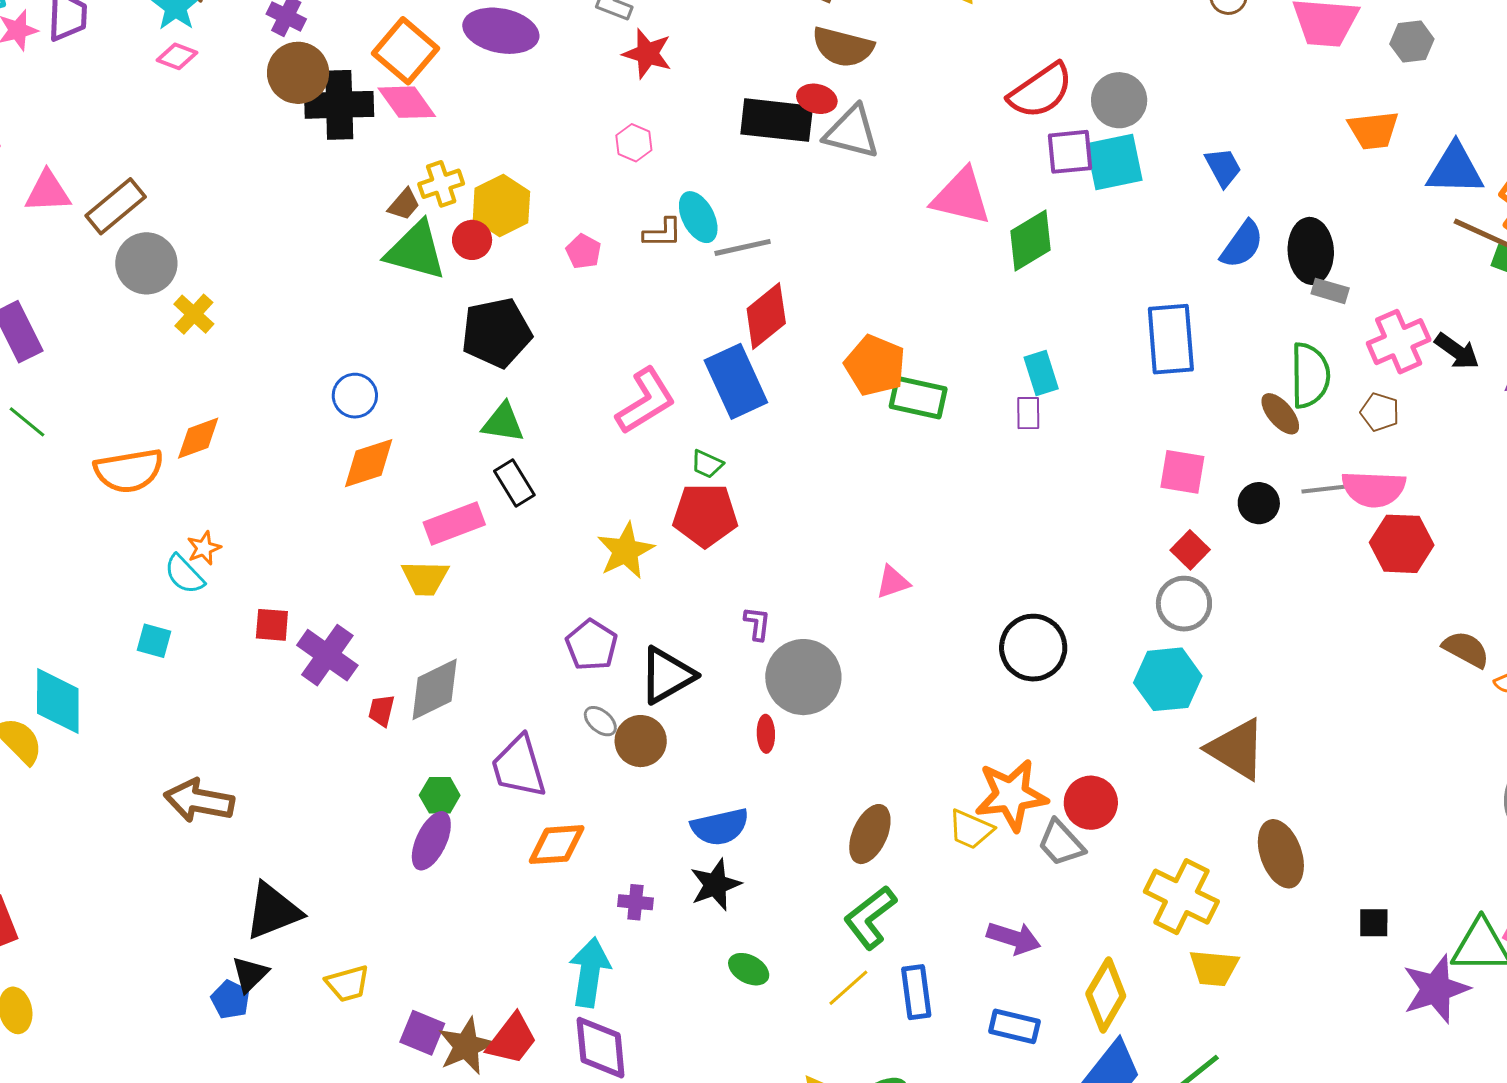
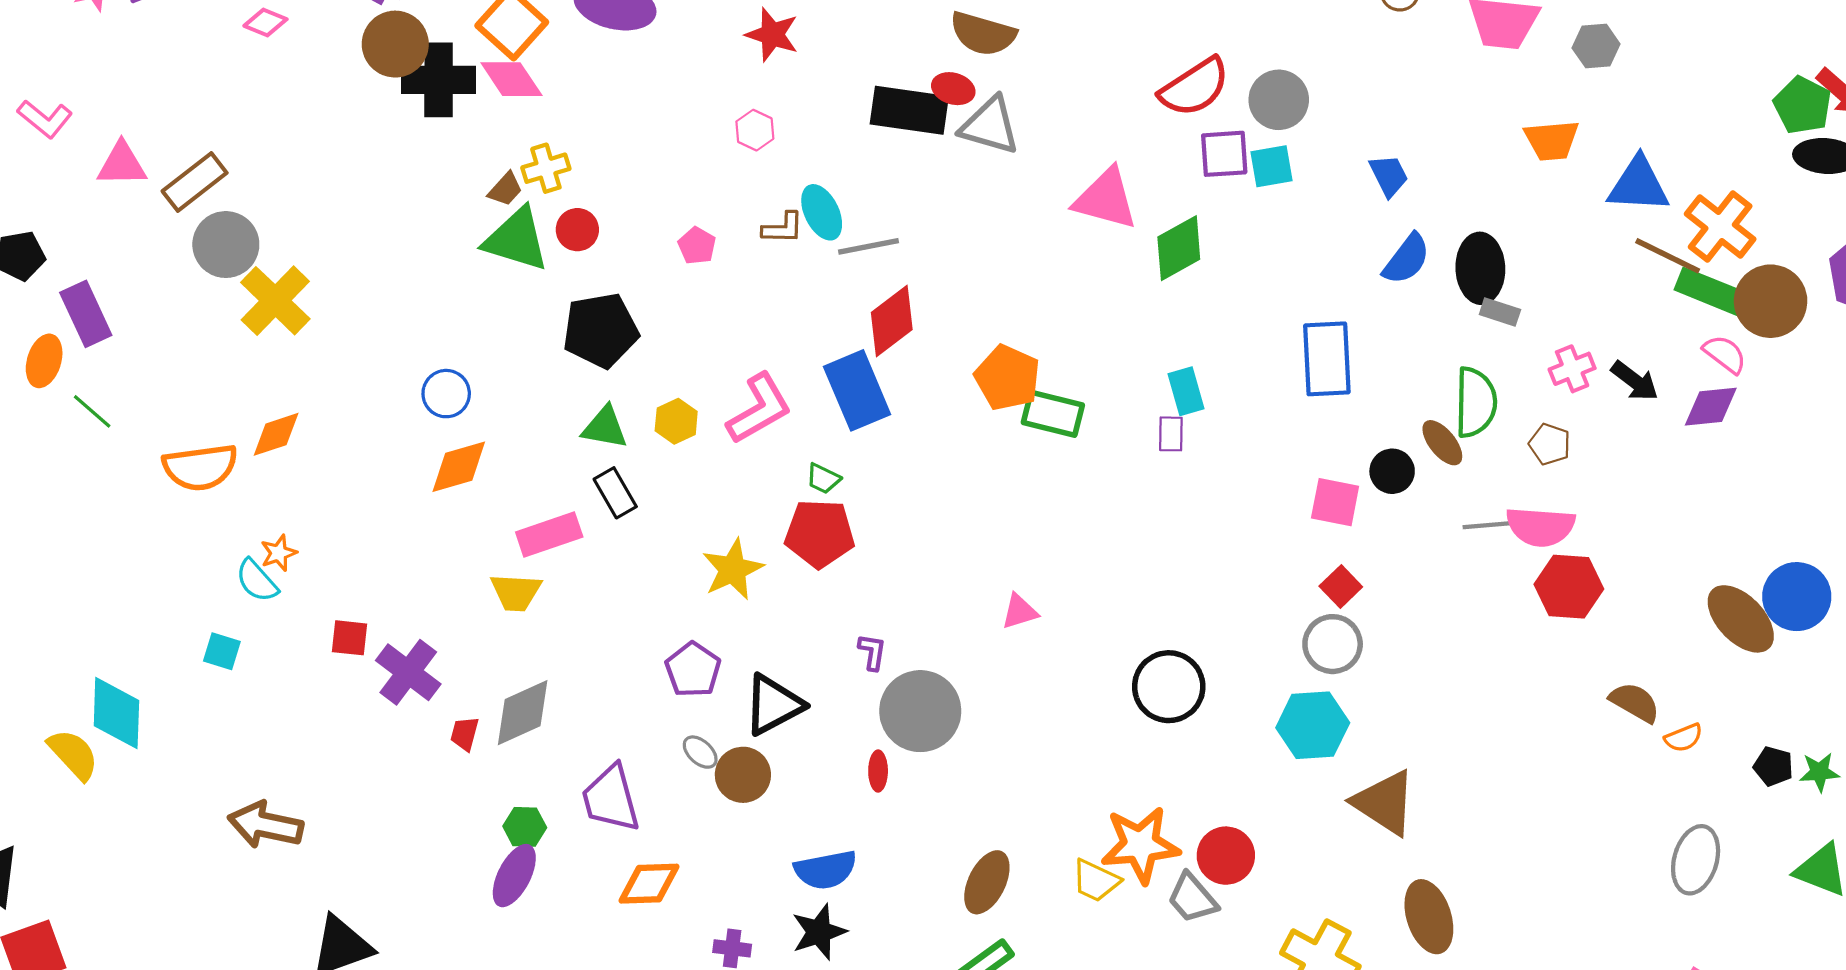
cyan square: (1114, 162) -> (1272, 166), size x0.7
yellow hexagon: (501, 206) -> (676, 421), moved, size x0.7
yellow cross: (194, 314) -> (275, 301), size x1.6
pink cross: (1399, 342) -> (1572, 369), size x0.7
black circle: (1259, 503) -> (1392, 471), moved

